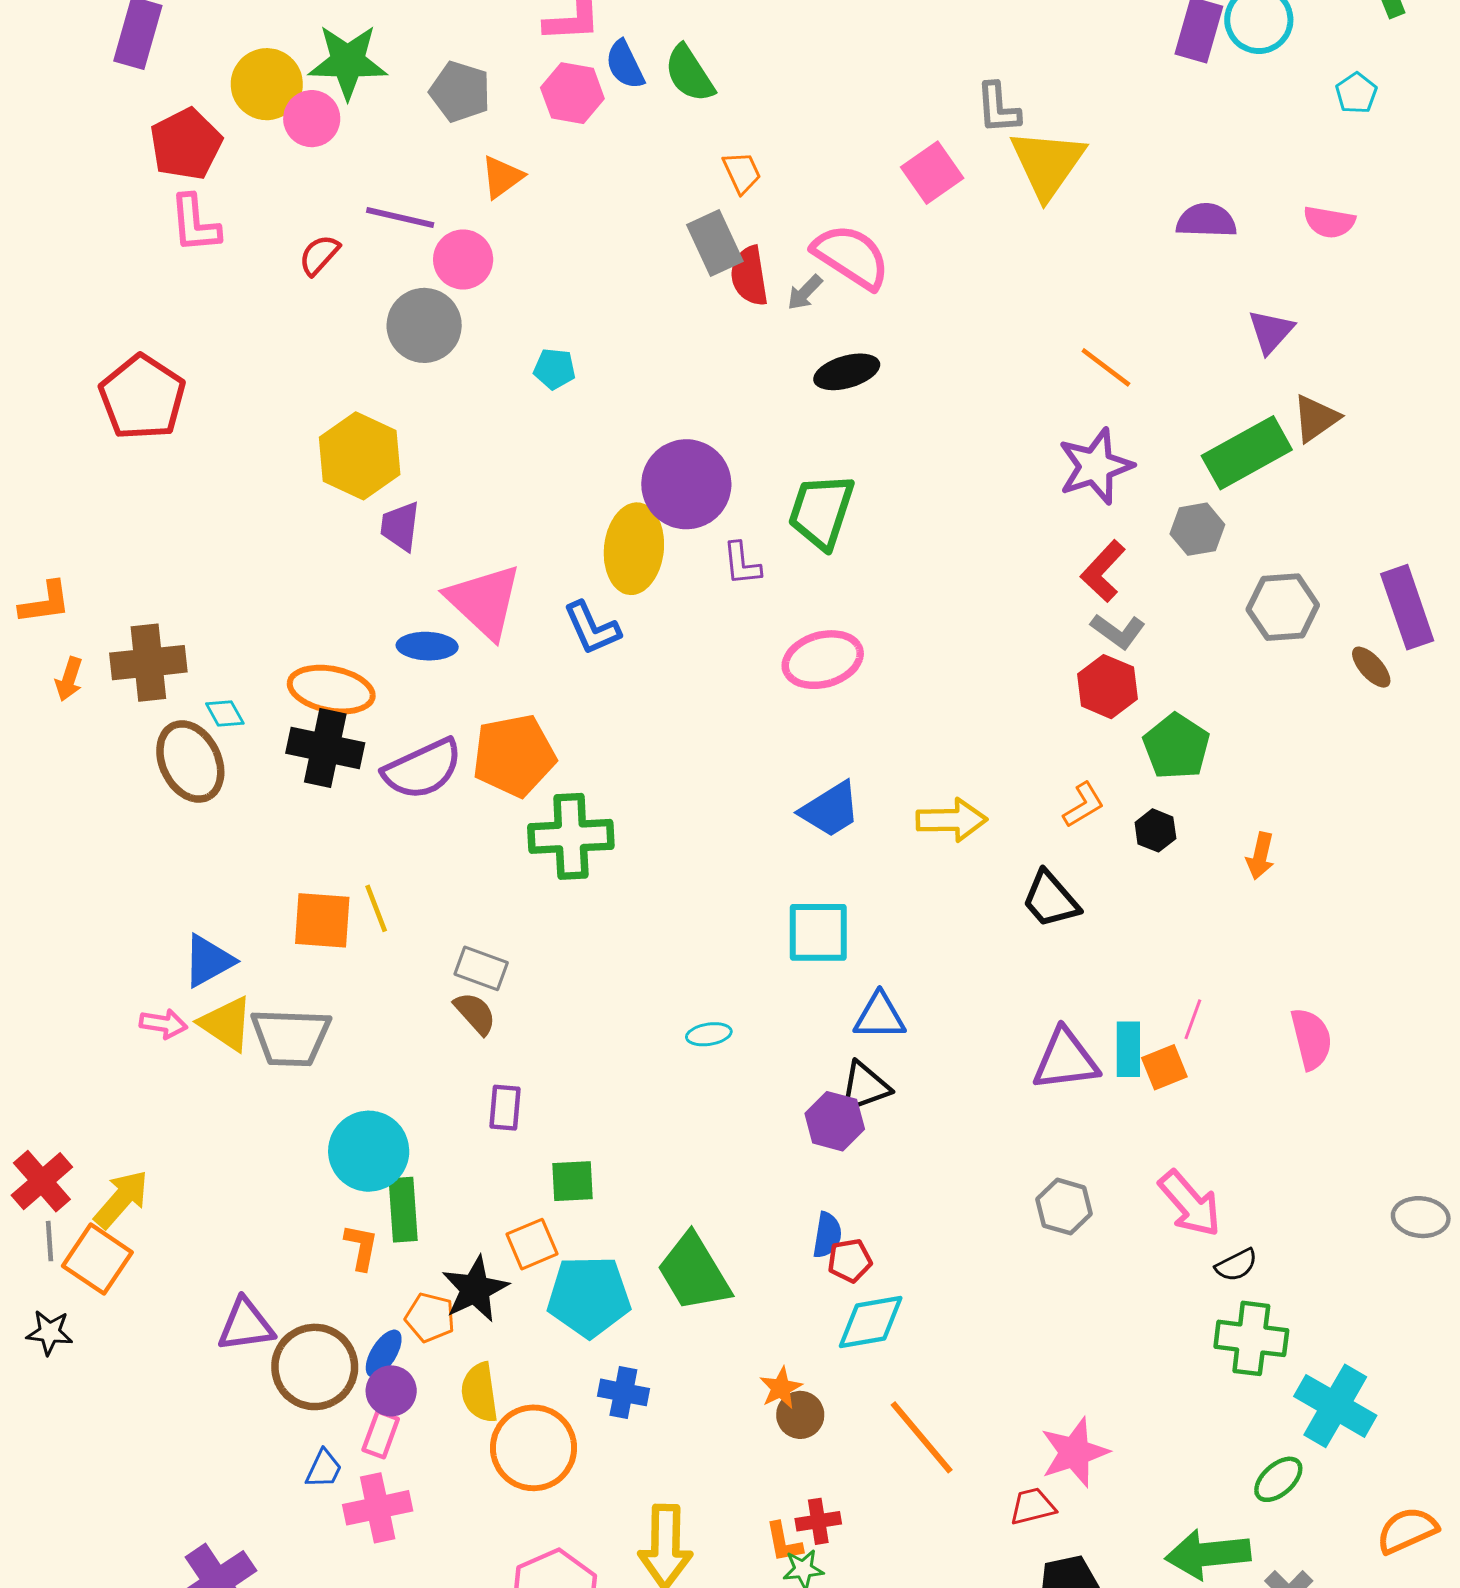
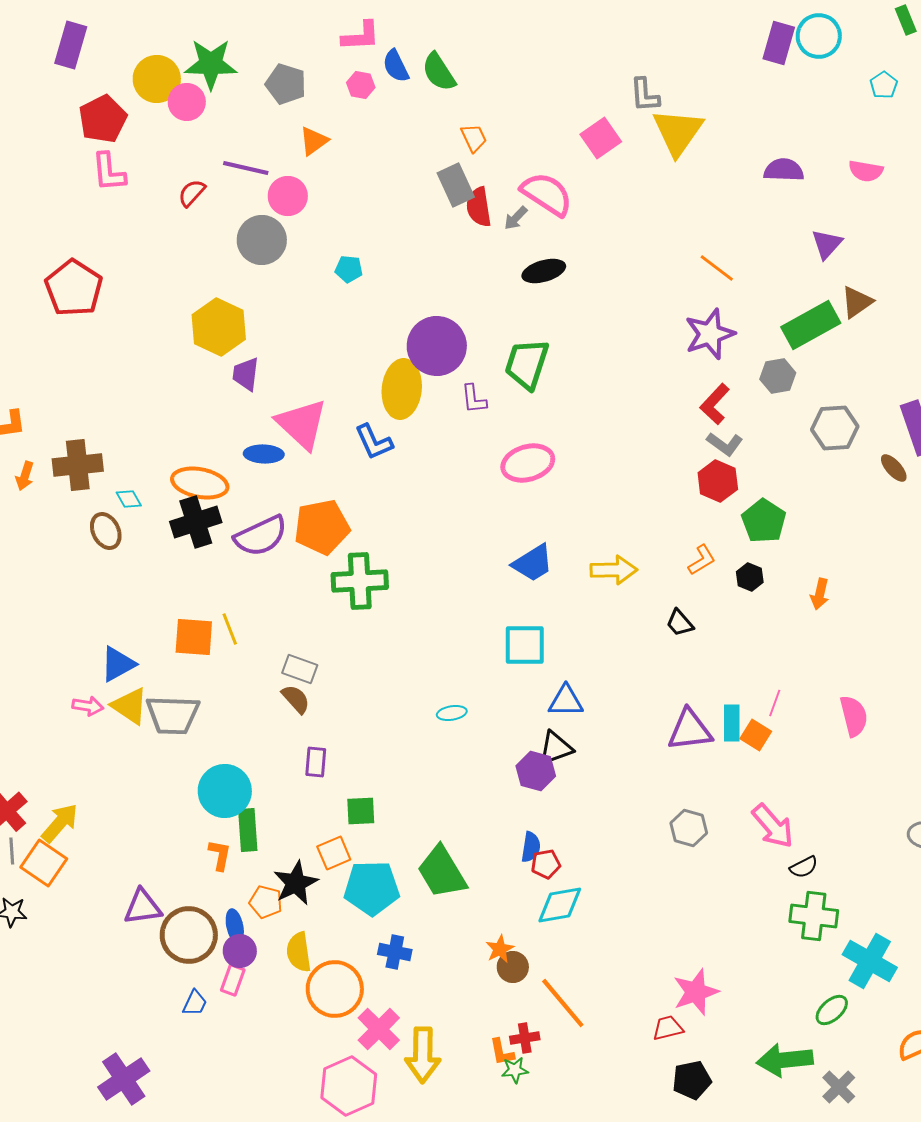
pink hexagon: (572, 93) -> (361, 85), size x0.7
black cross: (325, 748) -> (196, 522), turned -30
brown ellipse: (190, 762) -> (106, 531), size x0.7
black trapezoid: (1051, 899) -> (680, 623), size x0.7
orange square: (1164, 1067) -> (756, 735), turned -36
blue ellipse: (384, 1353) -> (235, 926), turned -44
orange line: (922, 1437) -> (563, 1003), moved
pink cross: (378, 1508) -> (379, 1029), moved, turned -33

